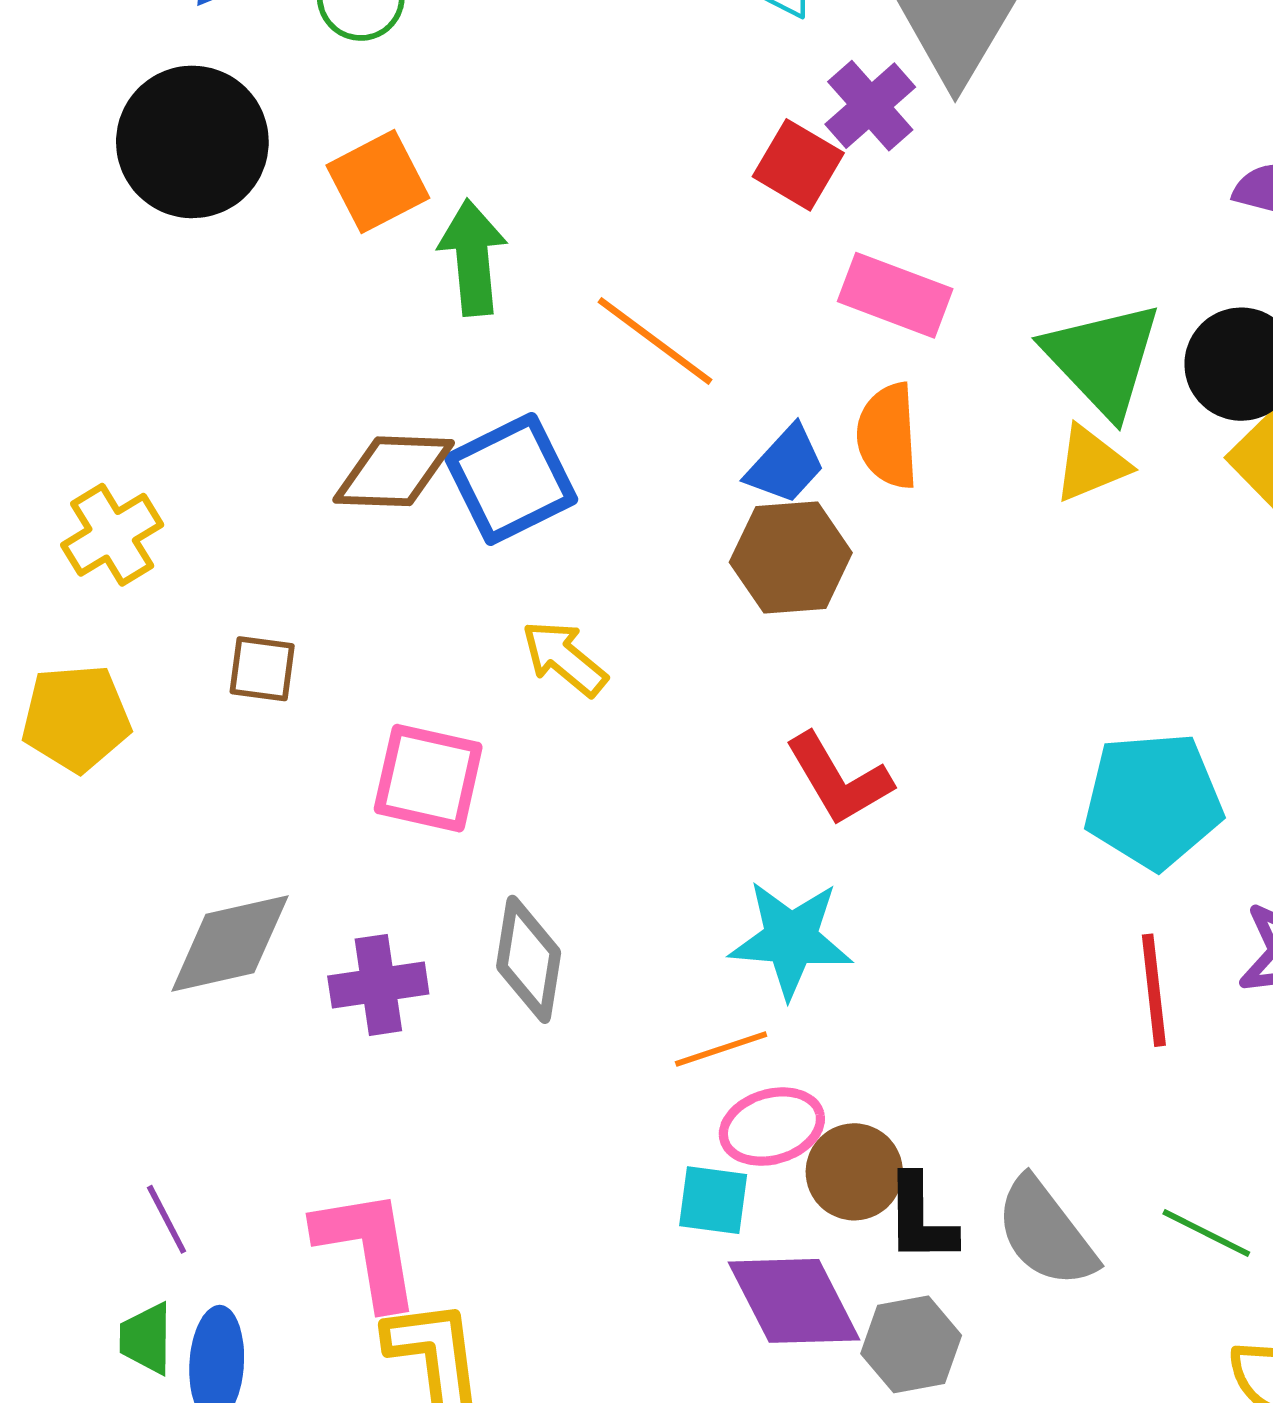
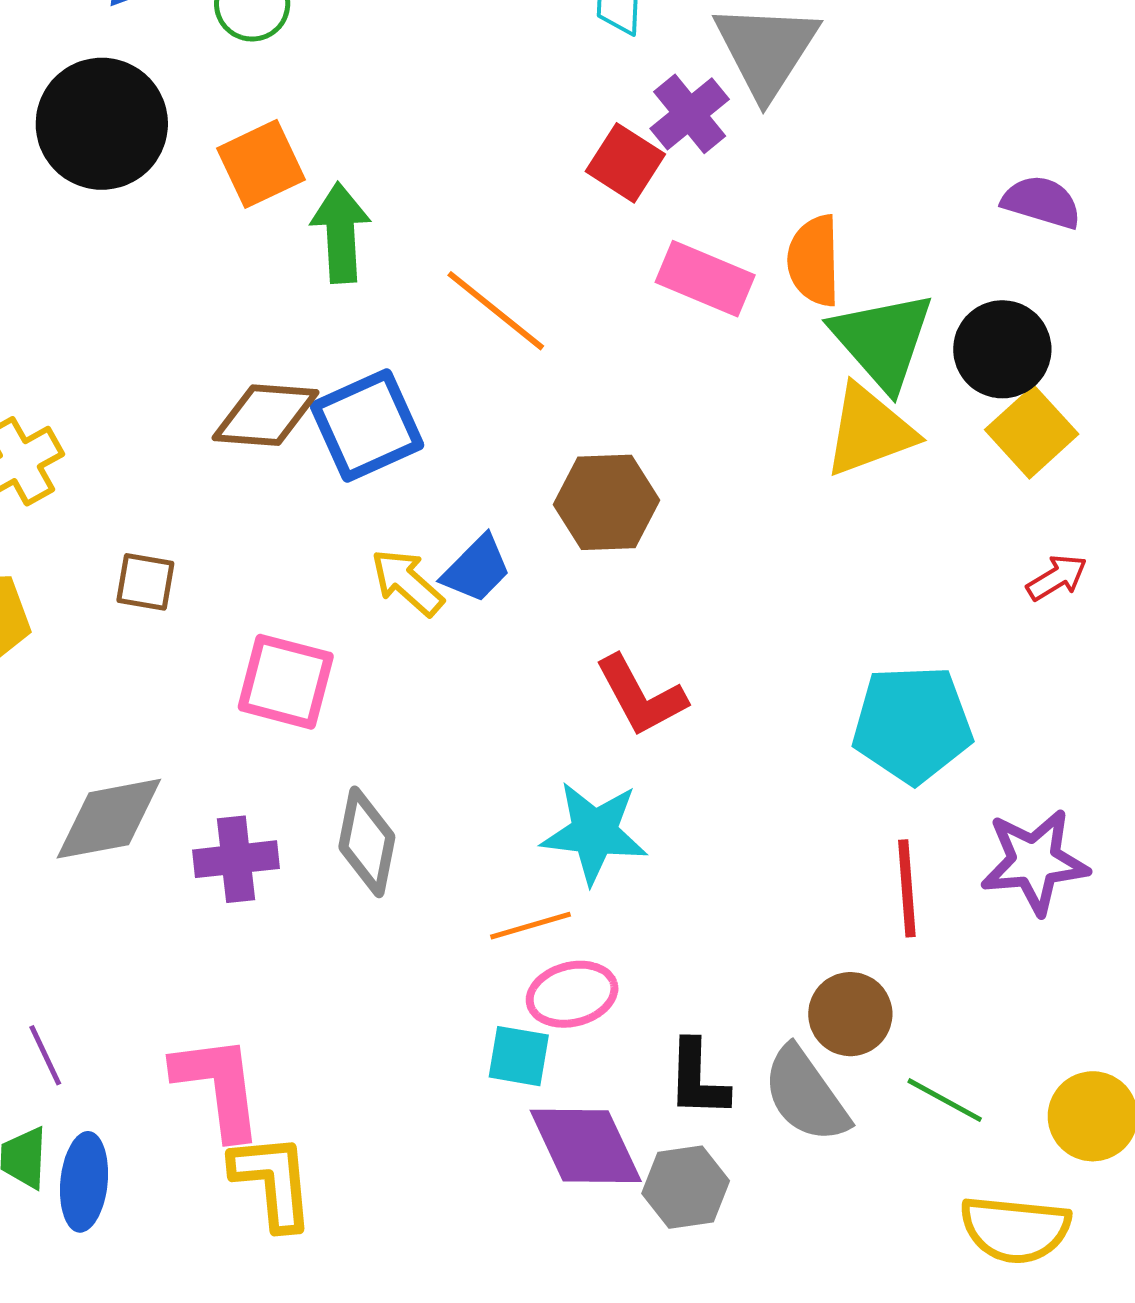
orange semicircle: (888, 436) -> (814, 261), moved
yellow triangle: (1091, 464) -> (869, 431), size x1.4
blue trapezoid: (786, 465) -> (477, 569), moved
brown circle: (854, 1172) -> (850, 1014), moved

